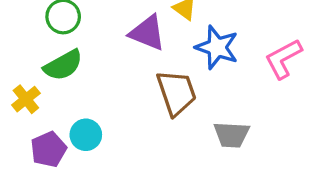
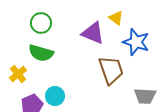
green semicircle: (63, 65) -> (41, 53), turned 45

